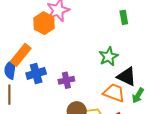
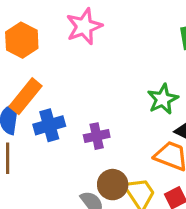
orange hexagon: (44, 23) -> (22, 40), moved

